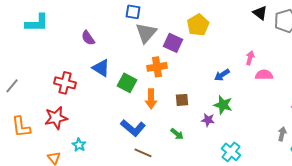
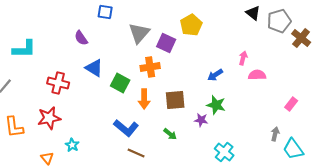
blue square: (133, 12) -> (105, 12), moved
cyan L-shape: (37, 23) -> (24, 49), moved
brown square: (182, 100) -> (175, 100), size x1.5

